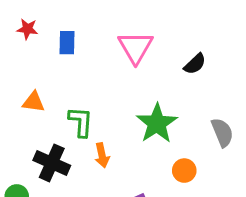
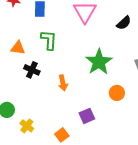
green L-shape: (81, 122) -> (49, 40), moved
black cross: (52, 163) -> (32, 70), moved, size x0.7

